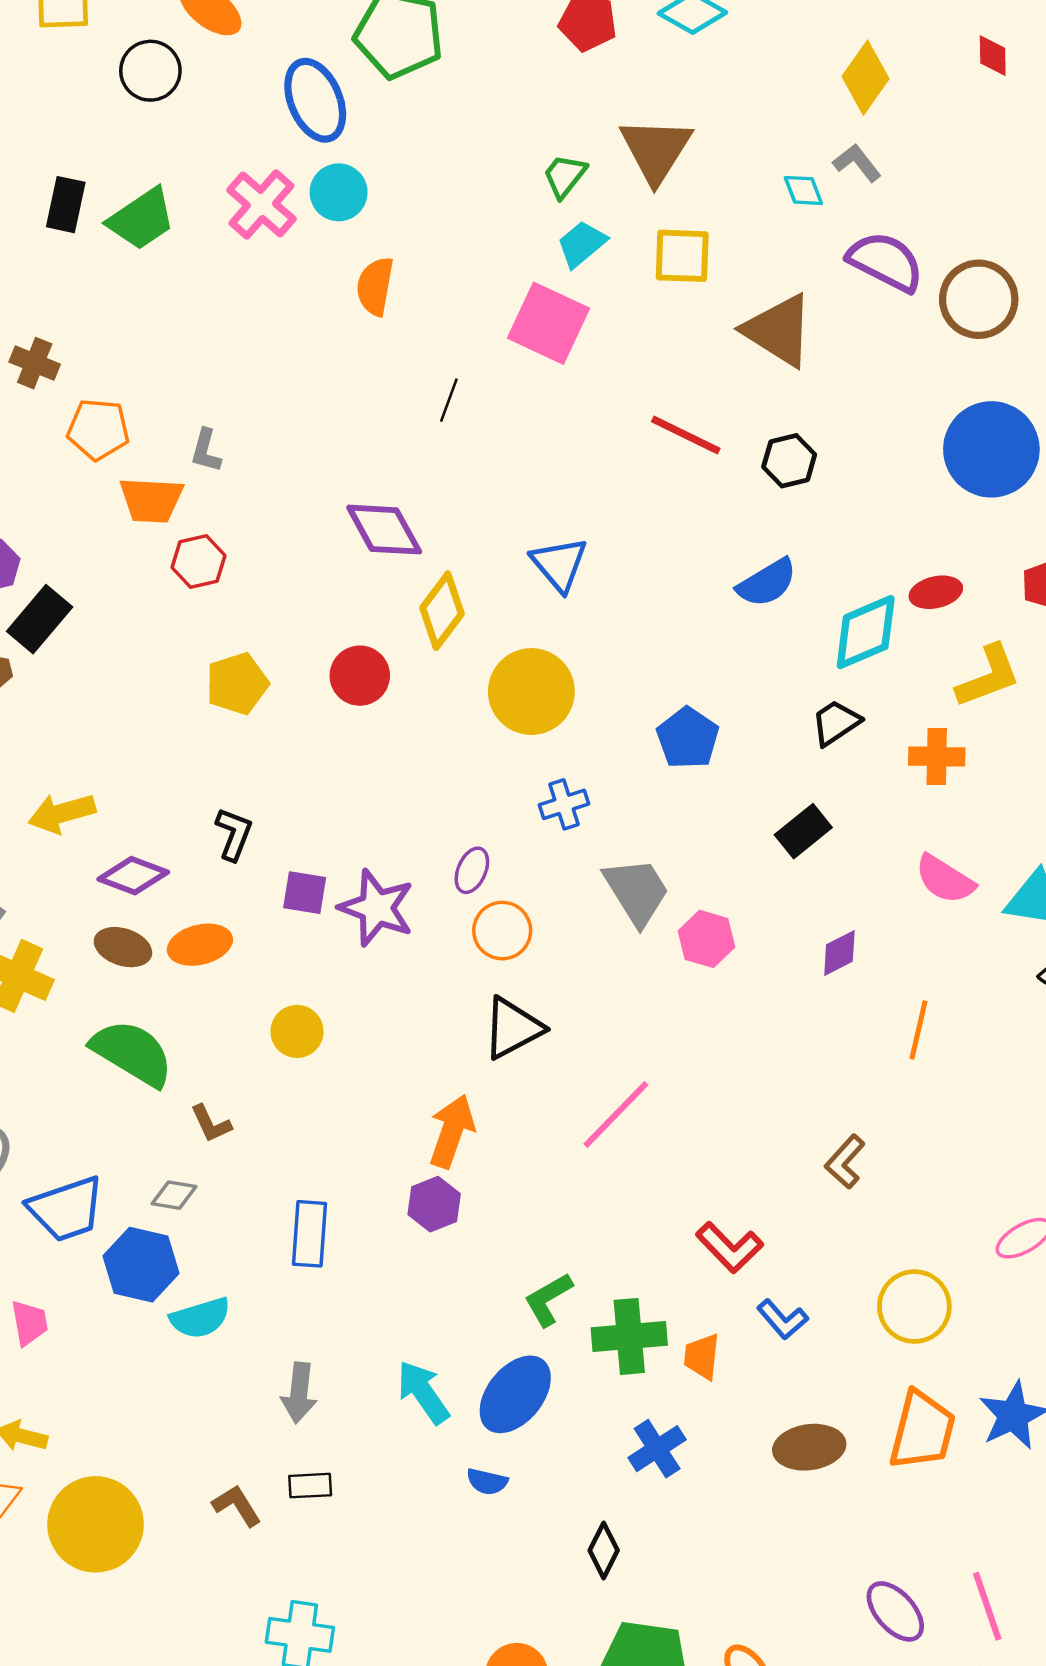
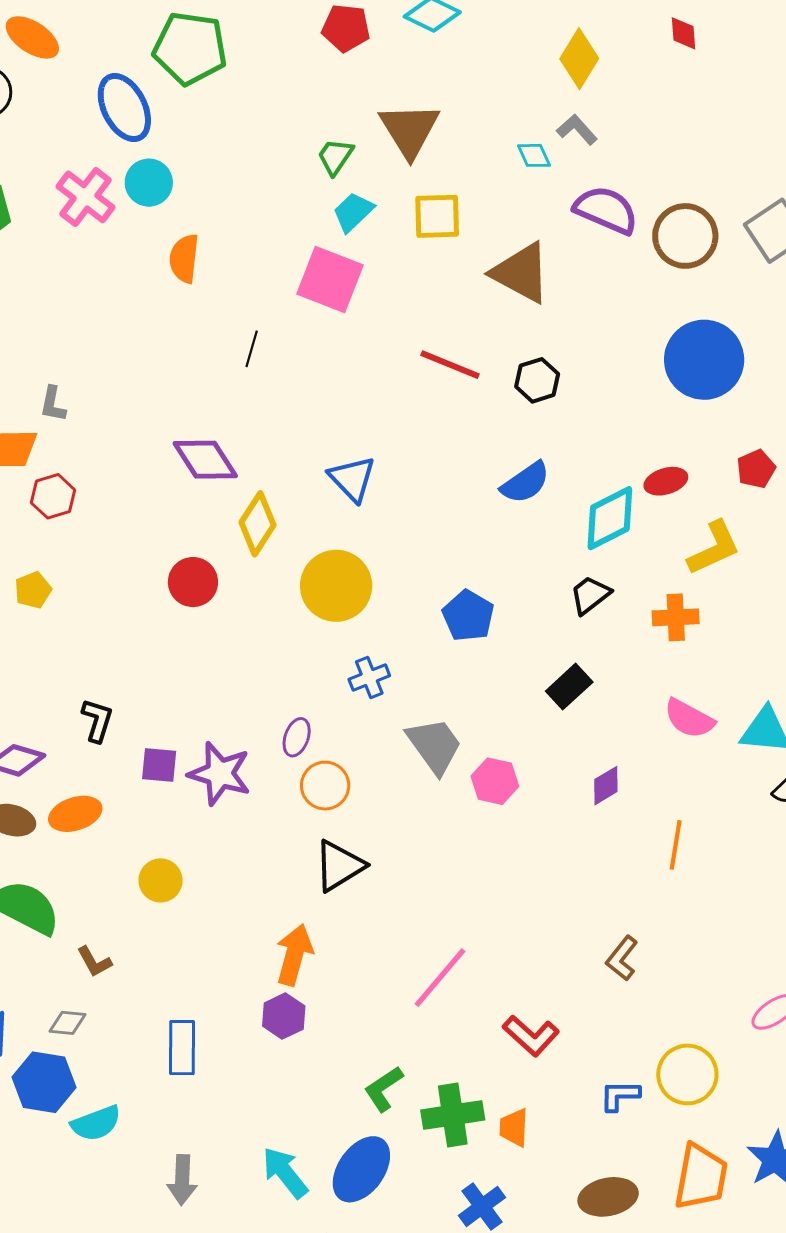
yellow pentagon: (237, 684) -> (33, 590), moved, size x0.7
pink line: (616, 1114) -> (440, 978), moved
blue L-shape: (782, 1319) -> (620, 1095), moved, turned 135

